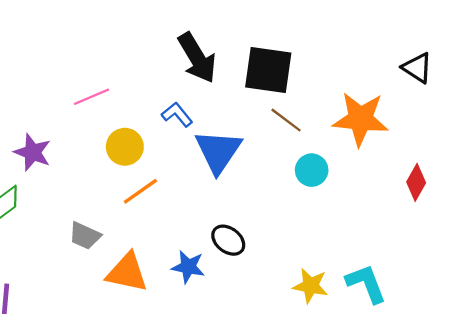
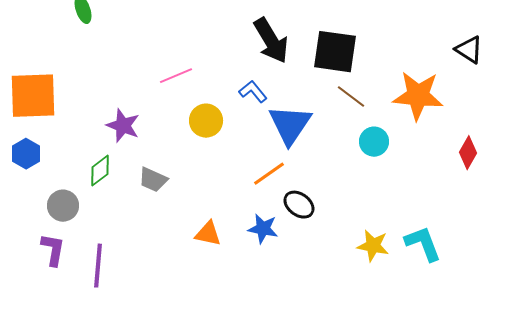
orange line: (140, 191) -> (269, 174), moved
gray trapezoid: (85, 236) -> (153, 180), moved
orange triangle: (127, 272) -> (208, 234), size x0.7

